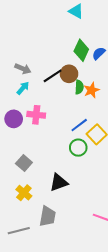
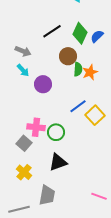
black line: (53, 76) -> (52, 31), moved
cyan arrow: (23, 88) -> (23, 70), turned 96
pink cross: (36, 115) -> (36, 127), moved
purple circle: (14, 119) -> (43, 84), moved
green circle: (78, 148) -> (56, 132), moved

